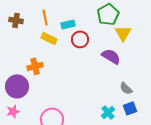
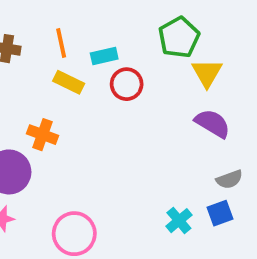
purple semicircle: (111, 56) -> (213, 123), moved
orange cross: (35, 66) -> (42, 135), turned 35
gray semicircle: (126, 88) -> (229, 179), moved, turned -64

